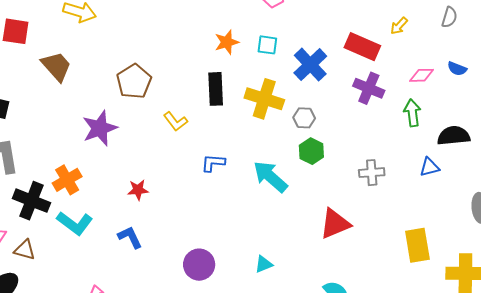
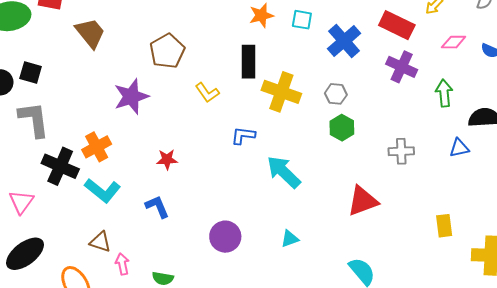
pink diamond: (422, 75) -> (454, 42), moved
yellow cross: (264, 99) -> (281, 92), moved
cyan arrow: (270, 177) -> (284, 172), moved
yellow rectangle: (417, 245) -> (444, 226), size x0.7
brown triangle: (25, 250) -> (100, 242), moved

